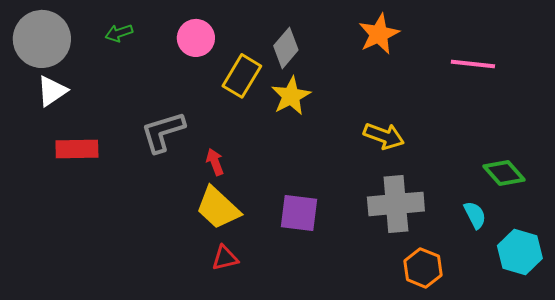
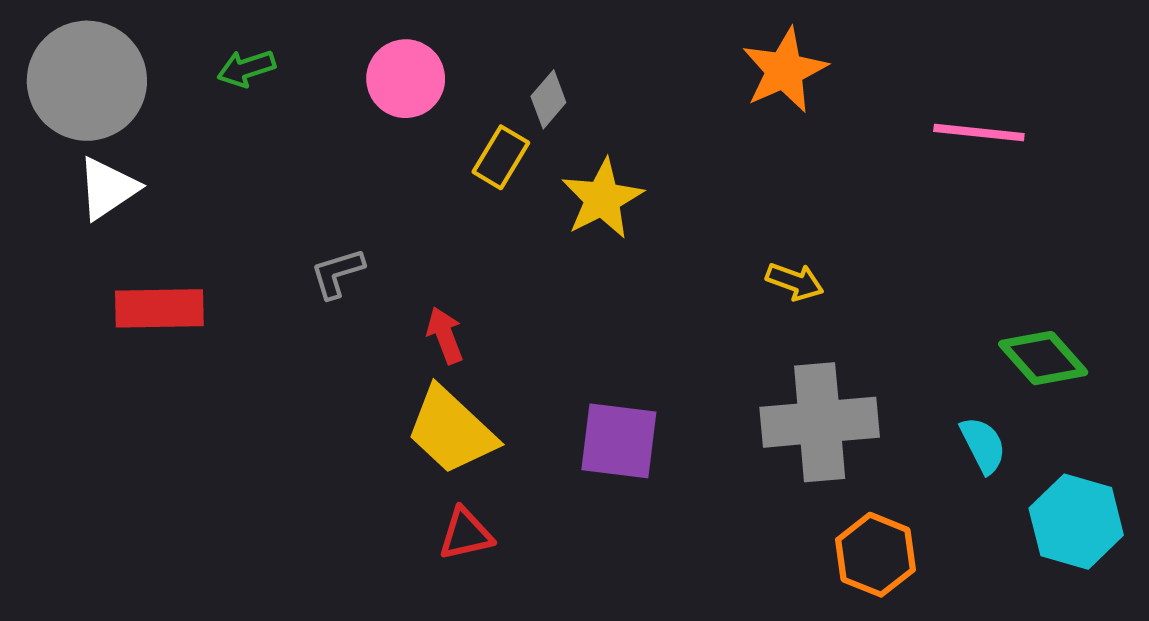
gray diamond: (286, 48) -> (548, 99), moved, size x0.7
yellow rectangle: (242, 76) -> (501, 157), size x0.7
gray L-shape: (163, 132) -> (337, 273), size x0.6
yellow arrow: (384, 136) -> (795, 281), size x0.7

